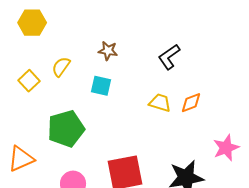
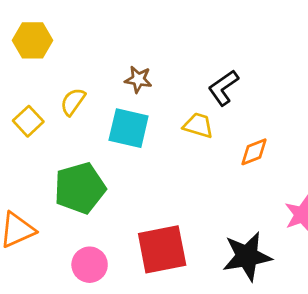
cyan square: (101, 86) -> (129, 128), size x1.4
yellow trapezoid: (160, 103) -> (198, 125), moved

